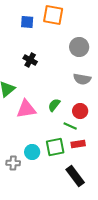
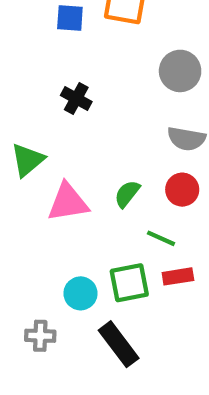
red circle: (80, 111) -> (182, 190), moved
gray cross: (13, 163) -> (40, 336), moved
black rectangle: (75, 176) -> (119, 344), moved

